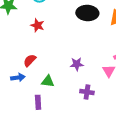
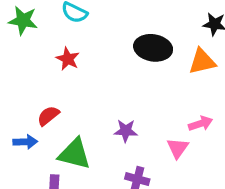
green triangle: (48, 81) -> (74, 154), size x1.5

